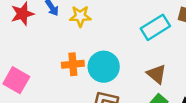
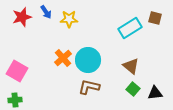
orange cross: (73, 64) -> (63, 58), turned -36

